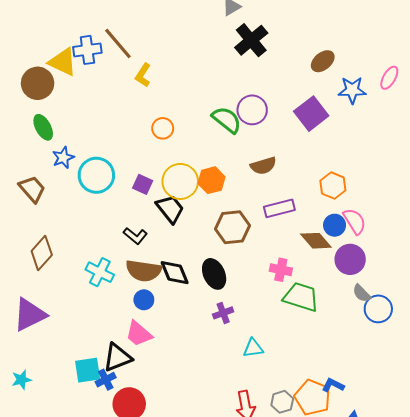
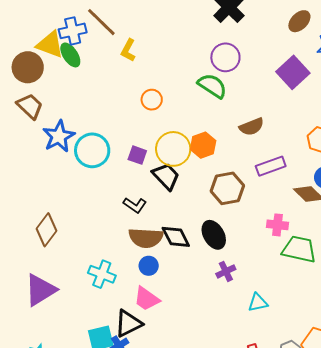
purple circle: (252, 110) -> (225, 57), moved
green ellipse: (43, 127) -> (70, 55), moved
blue star: (63, 158) -> (59, 136), size x1.5
brown trapezoid: (32, 189) -> (30, 106), moved
cyan cross: (100, 272) -> (102, 274), moved

